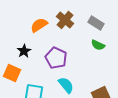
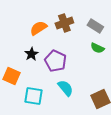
brown cross: (65, 20) -> (64, 23), turned 30
black star: (24, 51) -> (31, 54), moved

